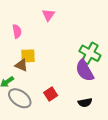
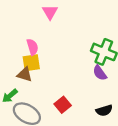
pink semicircle: (17, 31) -> (32, 47), moved
purple semicircle: (85, 71) -> (100, 73), size x0.6

